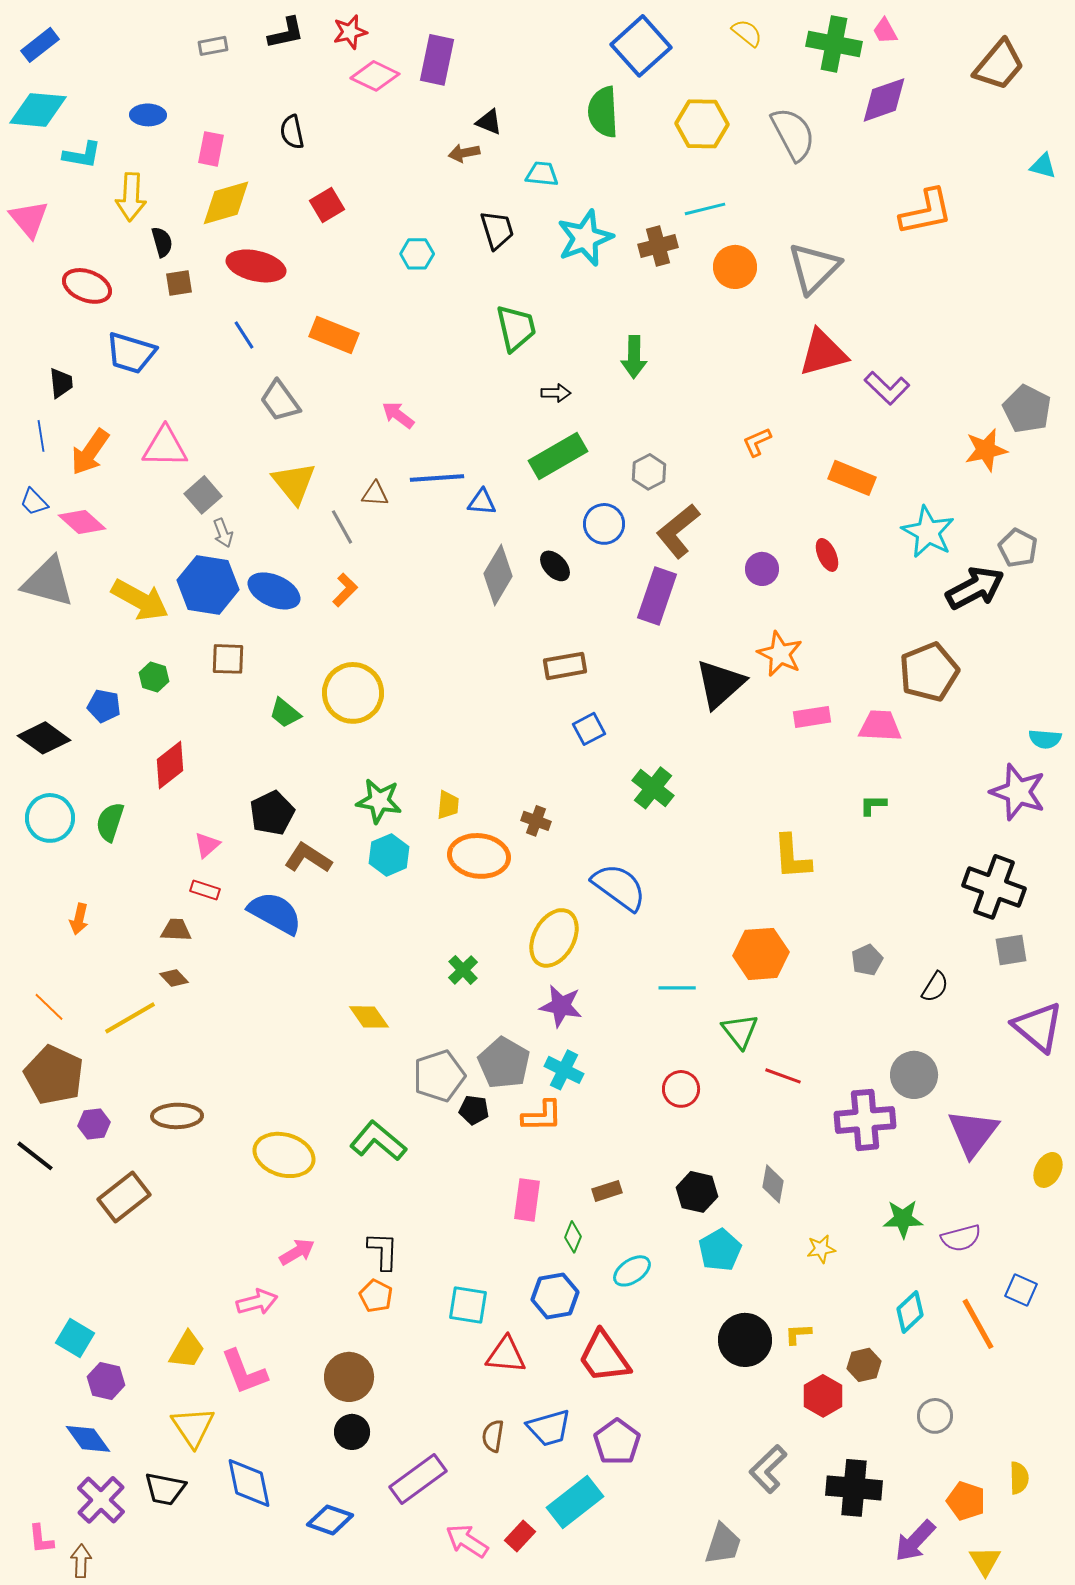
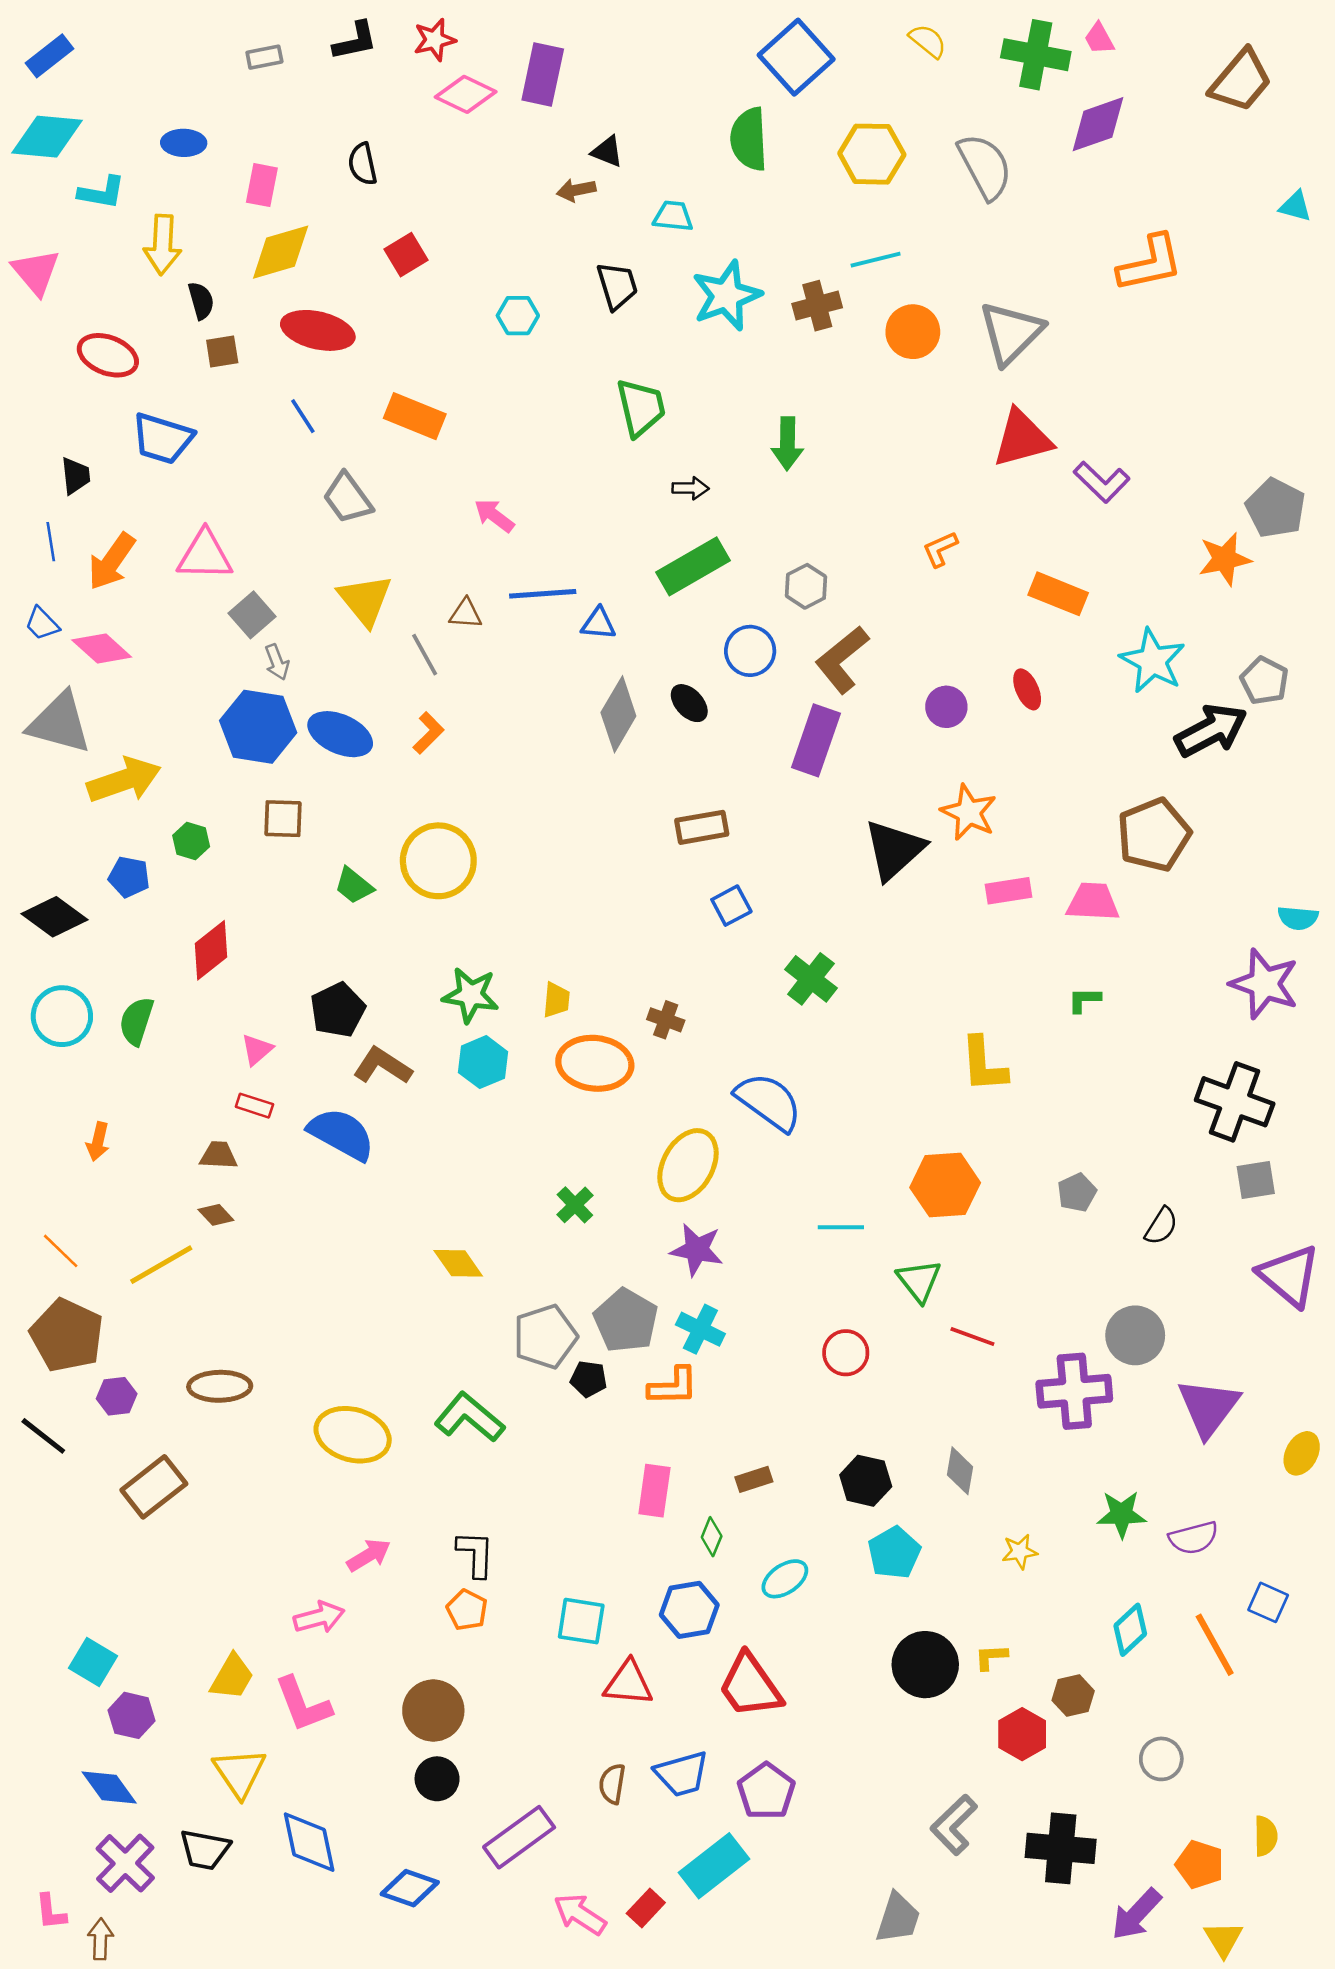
yellow arrow: (140, 600) -> (124, 780), moved, turned -48

